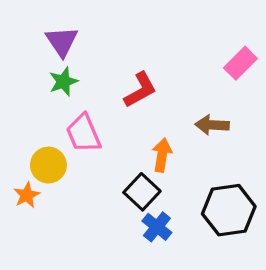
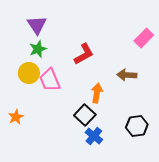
yellow circle: (48, 165) -> (29, 73), moved
black hexagon: (229, 210) -> (137, 126), size x0.7

